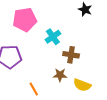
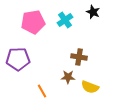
cyan cross: (53, 37) -> (65, 20), moved

